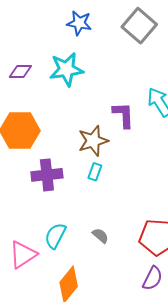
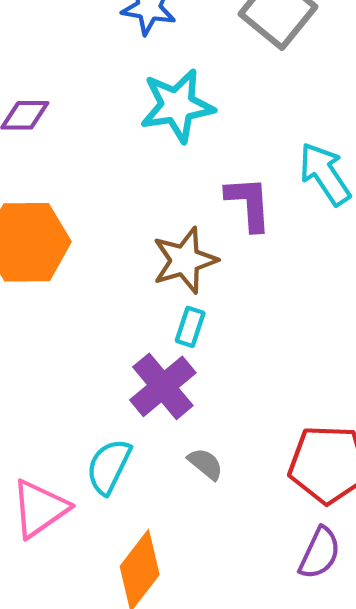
cyan star: (66, 69) -> (177, 106), moved
purple cross: (47, 175) -> (163, 386), moved, turned -32

